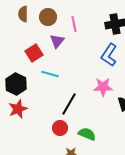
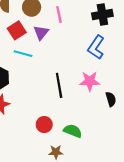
red square: (34, 53) -> (17, 30), moved
cyan line: (50, 74) -> (23, 54), moved
black line: (69, 104) -> (59, 85), moved, turned -40

